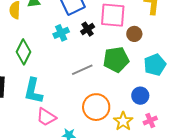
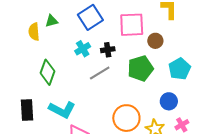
black cross: (88, 29) -> (108, 50), moved, turned 32
gray line: (82, 70) -> (100, 73), moved
cyan L-shape: (33, 91) -> (62, 110), turned -68

